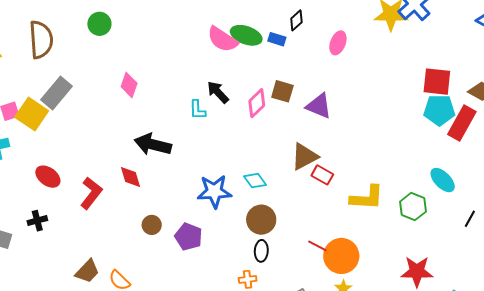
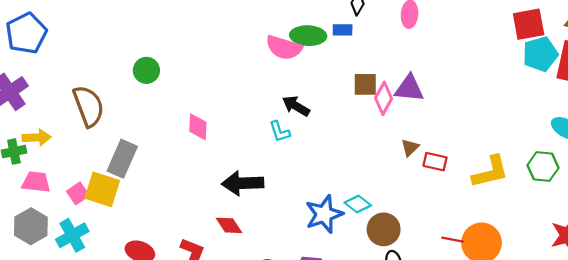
pink diamond: (257, 103) -> (384, 98), moved
brown triangle: (304, 157) -> (410, 148), size x0.6
cyan diamond: (255, 181) -> (358, 204), moved

